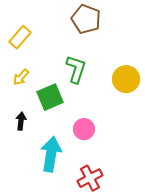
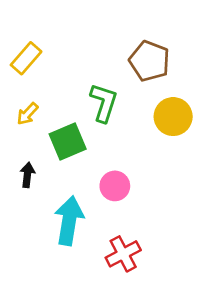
brown pentagon: (86, 19) -> (150, 61), moved

